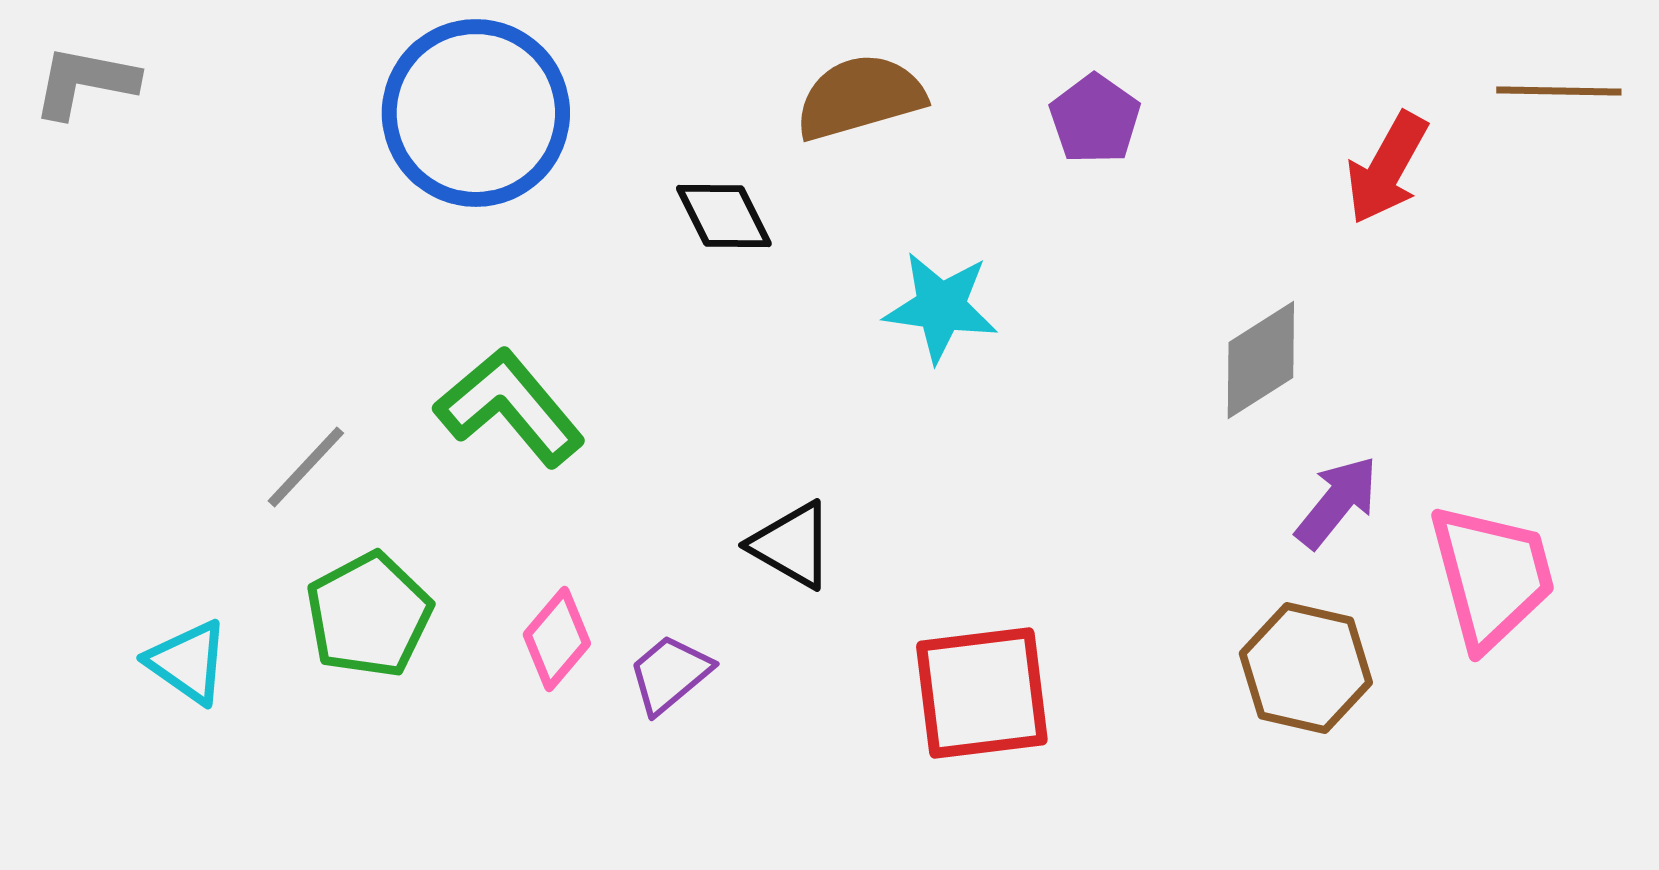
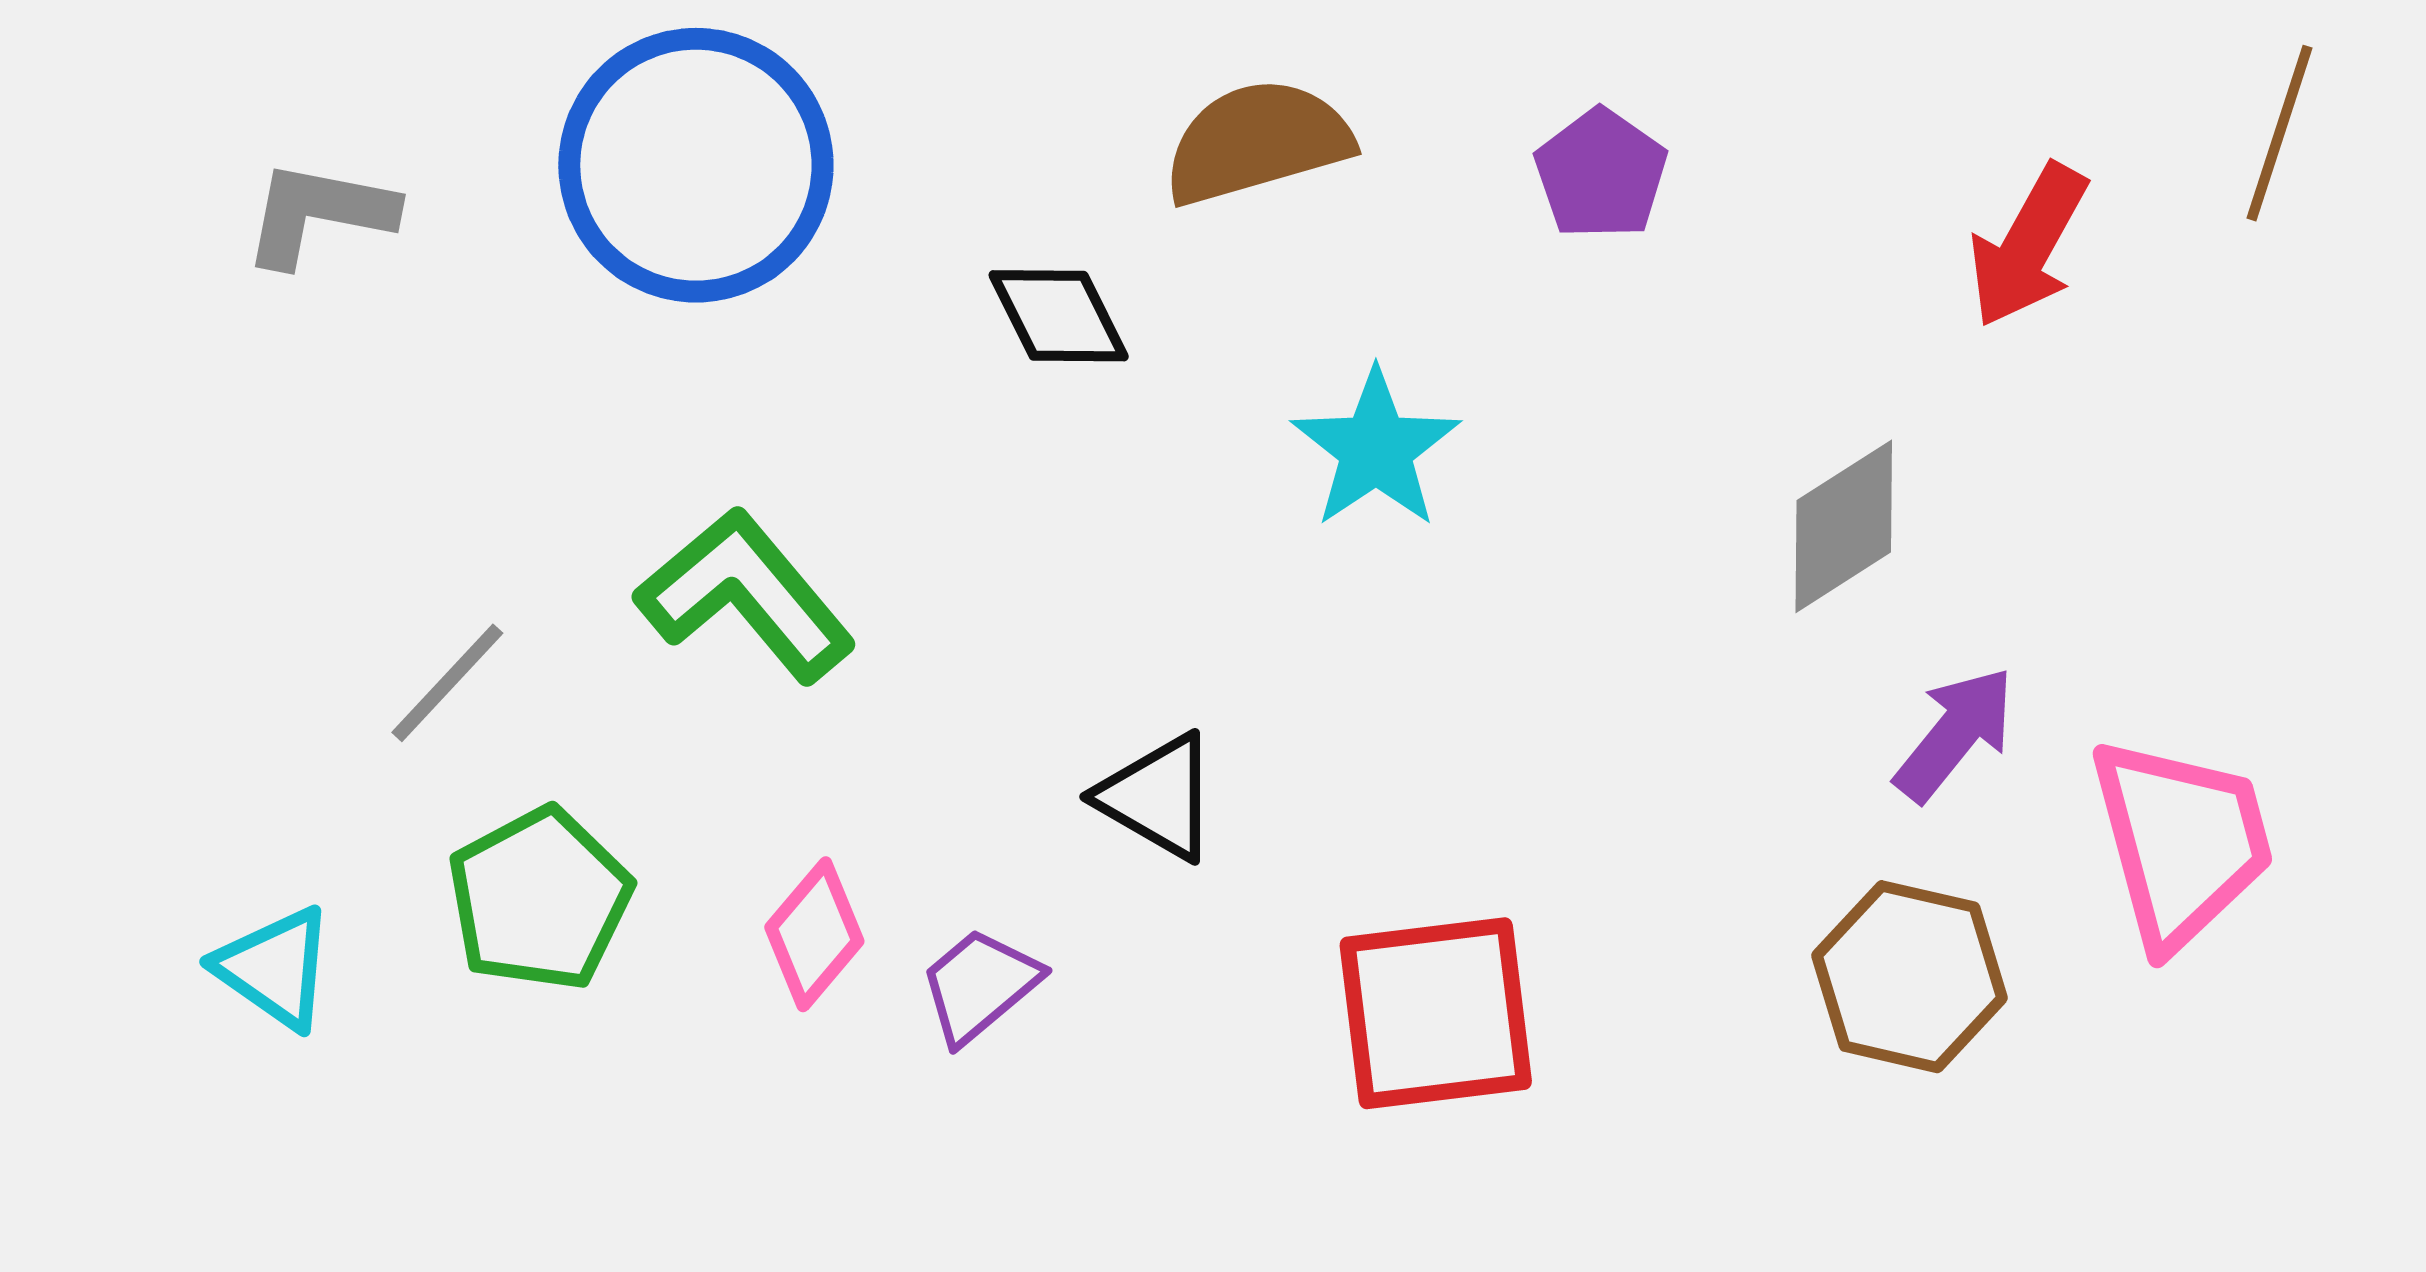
gray L-shape: (85, 82) -> (319, 213), moved
brown line: (1559, 91) -> (2279, 133), turned -73
cyan star: (941, 307) -> (1376, 449), turned 30

